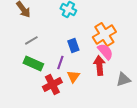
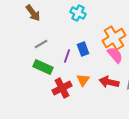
purple line: (60, 62) -> (67, 56), moved
red arrow: (99, 65) -> (109, 82), moved, turned -72

